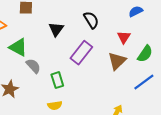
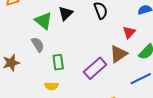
green triangle: (18, 47) -> (43, 21), moved
purple rectangle: (81, 53) -> (95, 68), moved

